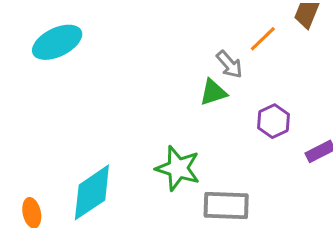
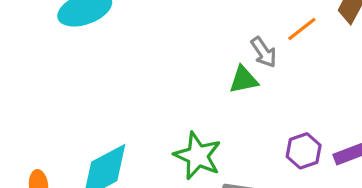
purple hexagon: (274, 121) -> (304, 151), moved

